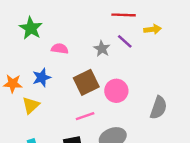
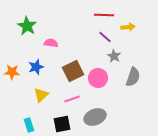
gray star: (102, 49) -> (114, 56), moved
yellow triangle: (31, 105) -> (41, 95), moved
gray semicircle: (158, 108) -> (133, 77), moved

